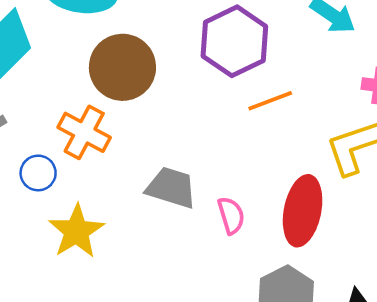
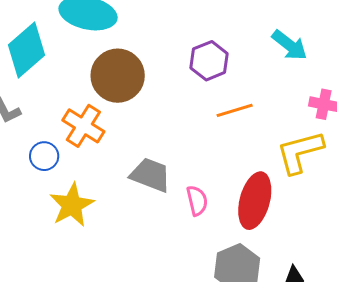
purple hexagon: (234, 41) -> (209, 61), size x0.7

